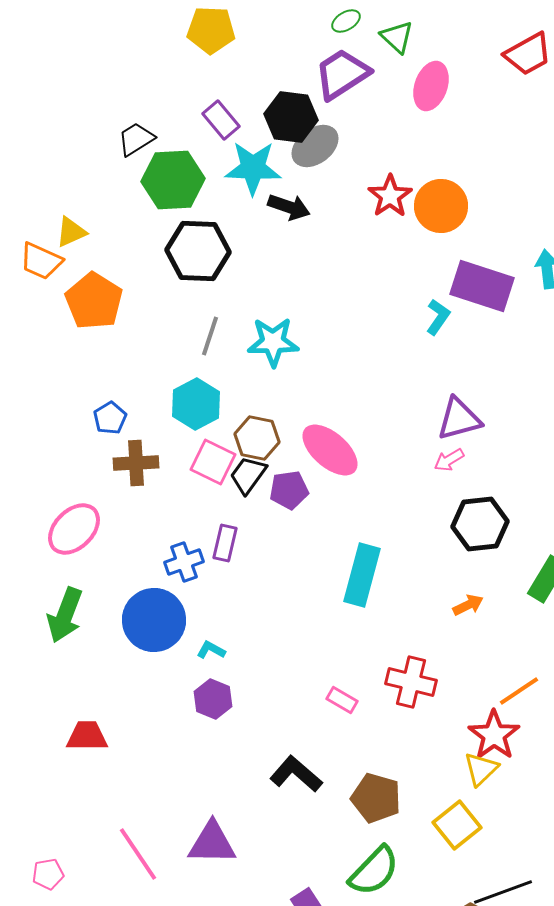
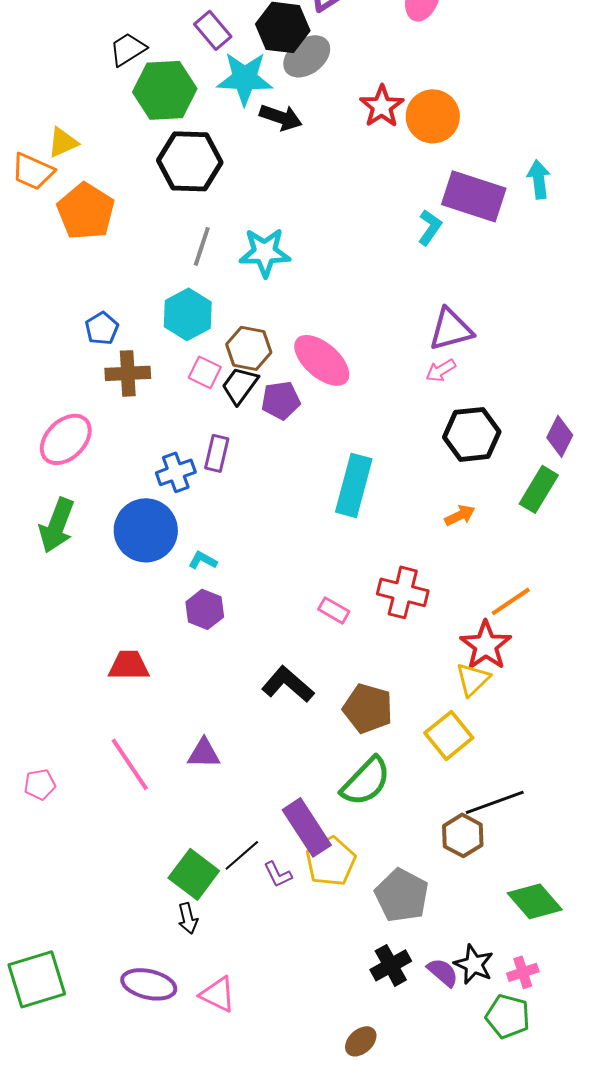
pink square: (213, 462) -> (205, 372), size x0.7
red trapezoid: (87, 736) -> (129, 665), moved
purple triangle: (212, 843) -> (204, 753), size x0.7

